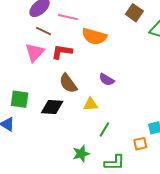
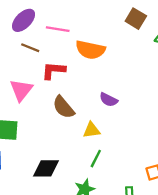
pink triangle: (35, 52) -> (21, 90), moved
black diamond: (52, 107) -> (46, 168), moved
green line: (104, 130) -> (96, 159), moved

